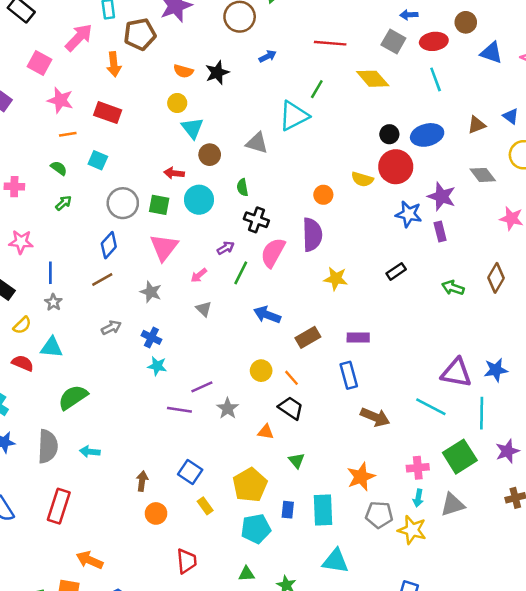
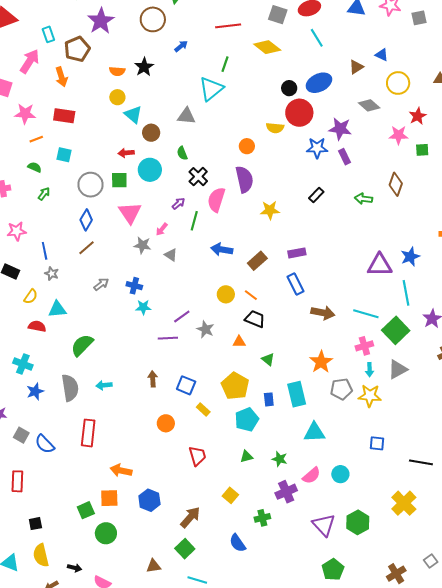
black cross: (256, 220) -> (198, 177), turned 36
gray star: (151, 292) -> (142, 245), moved
cyan line: (431, 407) -> (366, 314), moved
brown arrow: (142, 481) -> (153, 379), moved

